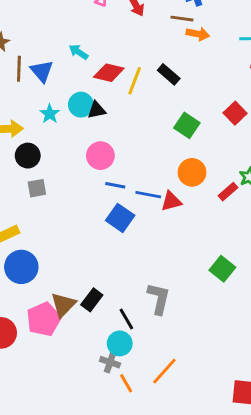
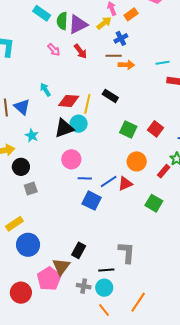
cyan arrow: (78, 52) -> (45, 90), turned 32
cyan circle: (81, 105) -> (79, 124), moved
black triangle: (97, 110) -> (64, 128), size x1.5
red square: (235, 113) -> (155, 129), moved
blue line: (148, 195) -> (109, 181), turned -36
green square: (222, 269) -> (154, 203), moved
black rectangle: (92, 300) -> (79, 250), moved
black line: (126, 319) -> (106, 270), turned -56
gray cross: (110, 362) -> (84, 286), moved
orange line: (126, 383) -> (104, 310), moved

